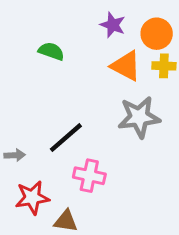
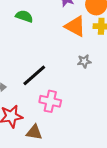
gray star: (139, 117) -> (84, 61), size x0.5

